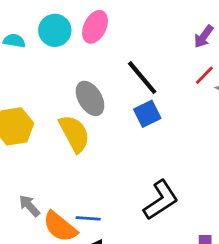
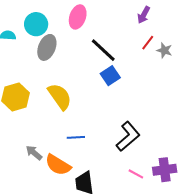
pink ellipse: (95, 27) -> (78, 17), moved
gray ellipse: (90, 98) -> (47, 47), moved, turned 60
blue line: (88, 218) -> (76, 137), moved

